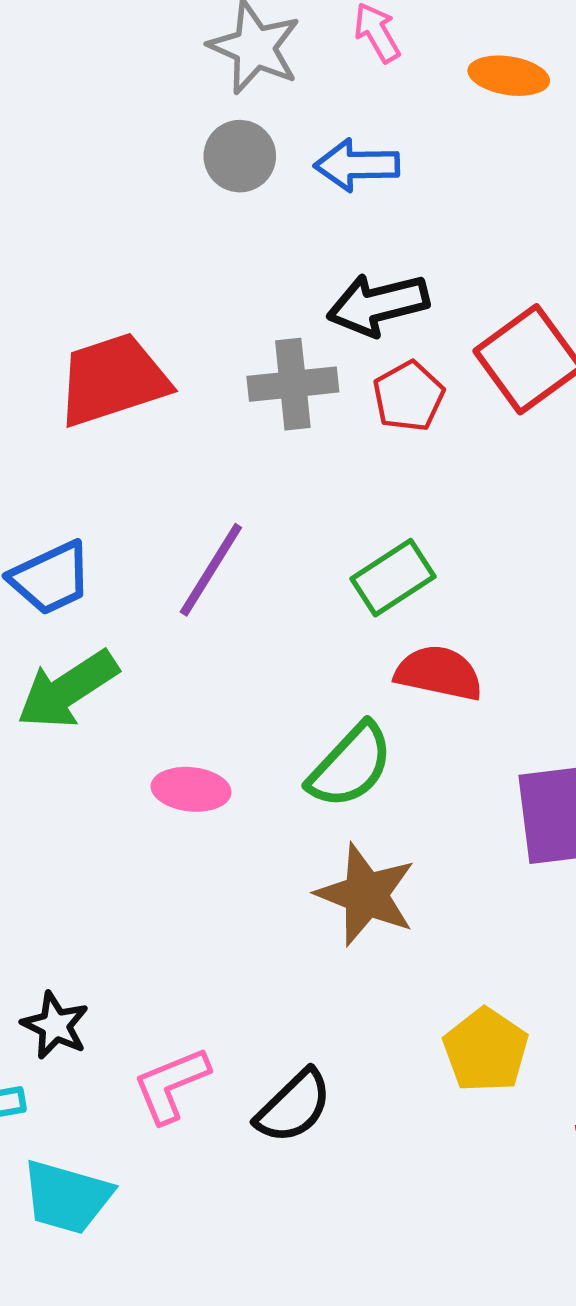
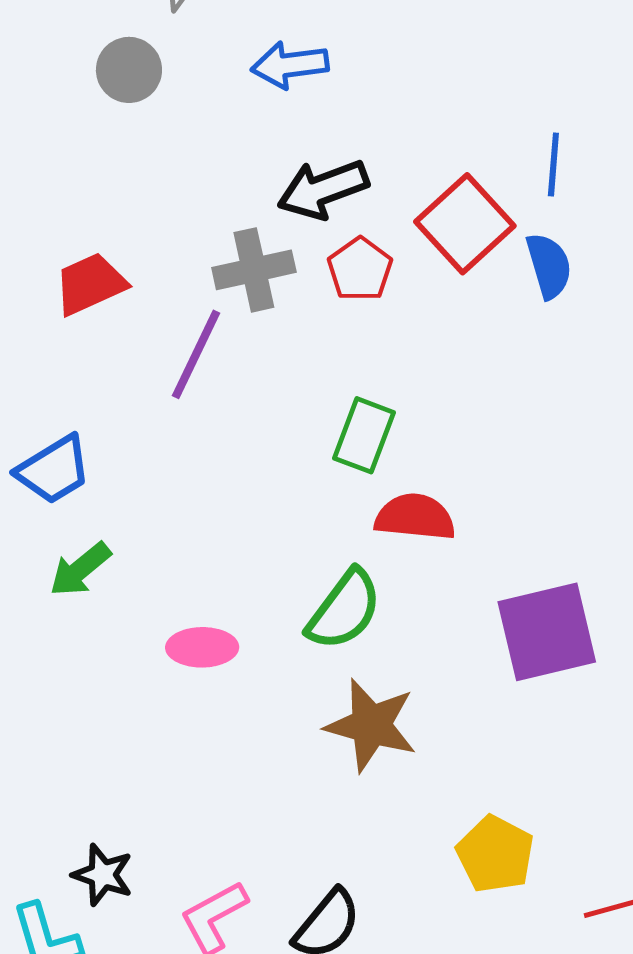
gray circle: (240, 156) -> (129, 70), moved
red trapezoid: (113, 380) -> (90, 284), size x0.7
purple line: (211, 570) -> (196, 354), moved
green rectangle: (393, 578) -> (364, 435), turned -30
green arrow: (67, 690) -> (80, 569), size x0.7

